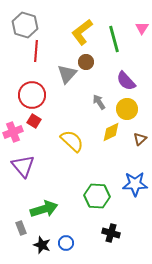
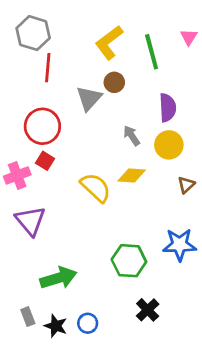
purple semicircle: (126, 81) -> (168, 108), turned -140
yellow diamond: (111, 132) -> (132, 176), moved, turned 30
gray rectangle: (21, 228) -> (28, 317), moved
black cross: (111, 233) -> (148, 310), turned 30

